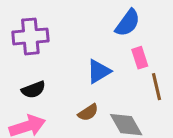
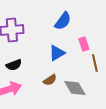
blue semicircle: (128, 23) -> (63, 21), moved

